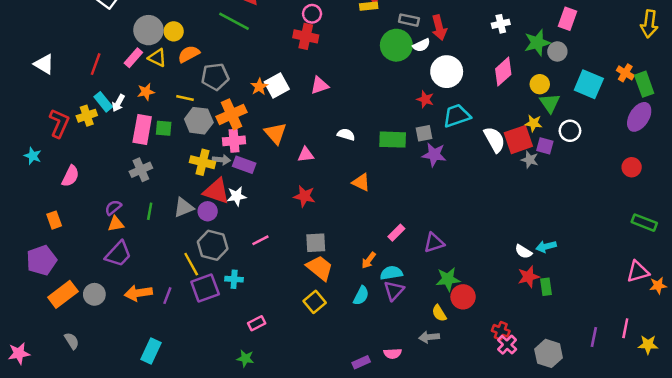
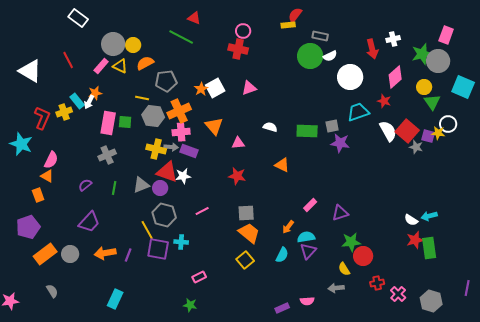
red arrow: (439, 28) -> (372, 49), moved
gray circle: (557, 51) -> (438, 61), size x1.5
white triangle: (44, 64) -> (30, 71), size x1.4
red line: (96, 64) -> (68, 60), moved, turned -48
orange star: (146, 92) -> (95, 93), moved
red star: (425, 99) -> (384, 101), moved
yellow star: (533, 123) -> (438, 133), moved
red square: (518, 140) -> (407, 131), turned -30
cyan star: (33, 156) -> (21, 144), size x1.6
orange triangle: (116, 224) -> (47, 176), moved, turned 40
green rectangle: (546, 287) -> (429, 248), size x1.5
purple square: (205, 288) -> (158, 249), turned 30
red cross: (501, 331) -> (377, 283), moved, turned -32

